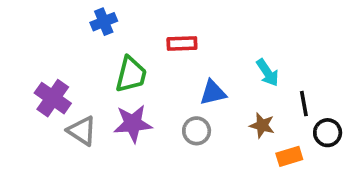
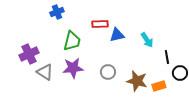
blue triangle: (213, 93) -> (117, 35), moved
purple cross: (53, 98) -> (29, 54), turned 30
brown star: (262, 125) -> (137, 81), moved, size x1.5

